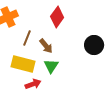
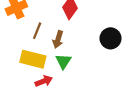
brown arrow: (46, 46) -> (58, 39), turned 56

